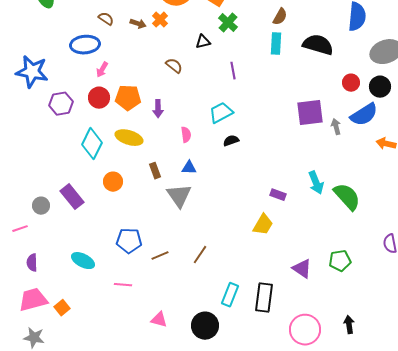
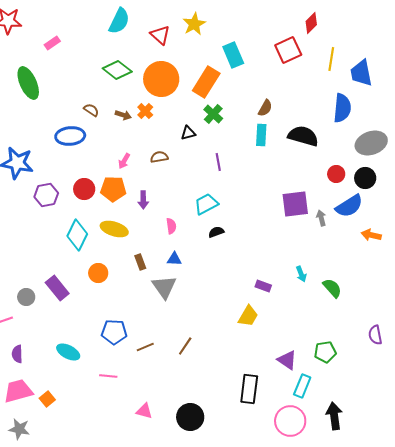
brown semicircle: (174, 66) -> (159, 157), turned -48
pink arrow: (102, 70) -> (124, 161), moved
cyan arrow: (316, 183) -> (301, 274), size x0.7
green semicircle: (347, 197) -> (332, 288), size x0.7
cyan rectangle: (230, 295) -> (302, 386), moved
black arrow: (349, 325) -> (334, 416), size x1.5

